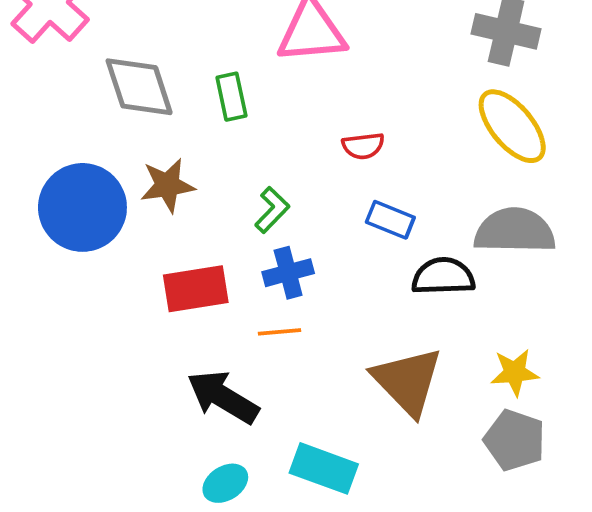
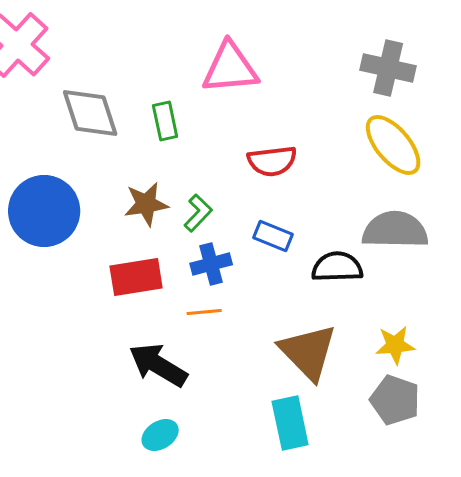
red semicircle: (363, 146) -> (272, 161), size x1.4
brown star: (167, 185) -> (146, 204), moved
blue rectangle: (390, 220) -> (273, 236), moved
cyan rectangle: (324, 468) -> (290, 423), moved, turned 58

